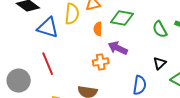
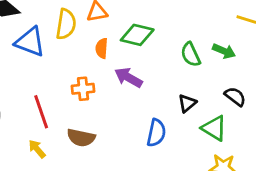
orange cross: (101, 62) -> (83, 89), moved
red line: (48, 64) -> (41, 112), moved

